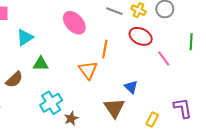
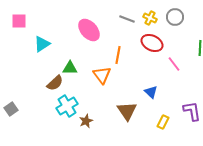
green triangle: (41, 64) -> (70, 68), moved
brown semicircle: (14, 80) -> (55, 83), moved
blue triangle: (131, 87) -> (151, 92), moved

